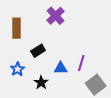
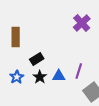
purple cross: (56, 16) -> (82, 23), moved
black star: (41, 83) -> (40, 77), moved

